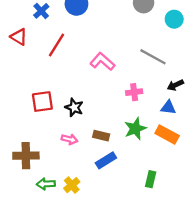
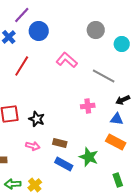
pink L-shape: (102, 62) -> (67, 60), moved
green star: (135, 129) -> (89, 157), moved, turned -30
blue rectangle: (106, 160) -> (64, 164), turned 60
green rectangle: (151, 179) -> (118, 180), moved, turned -32

